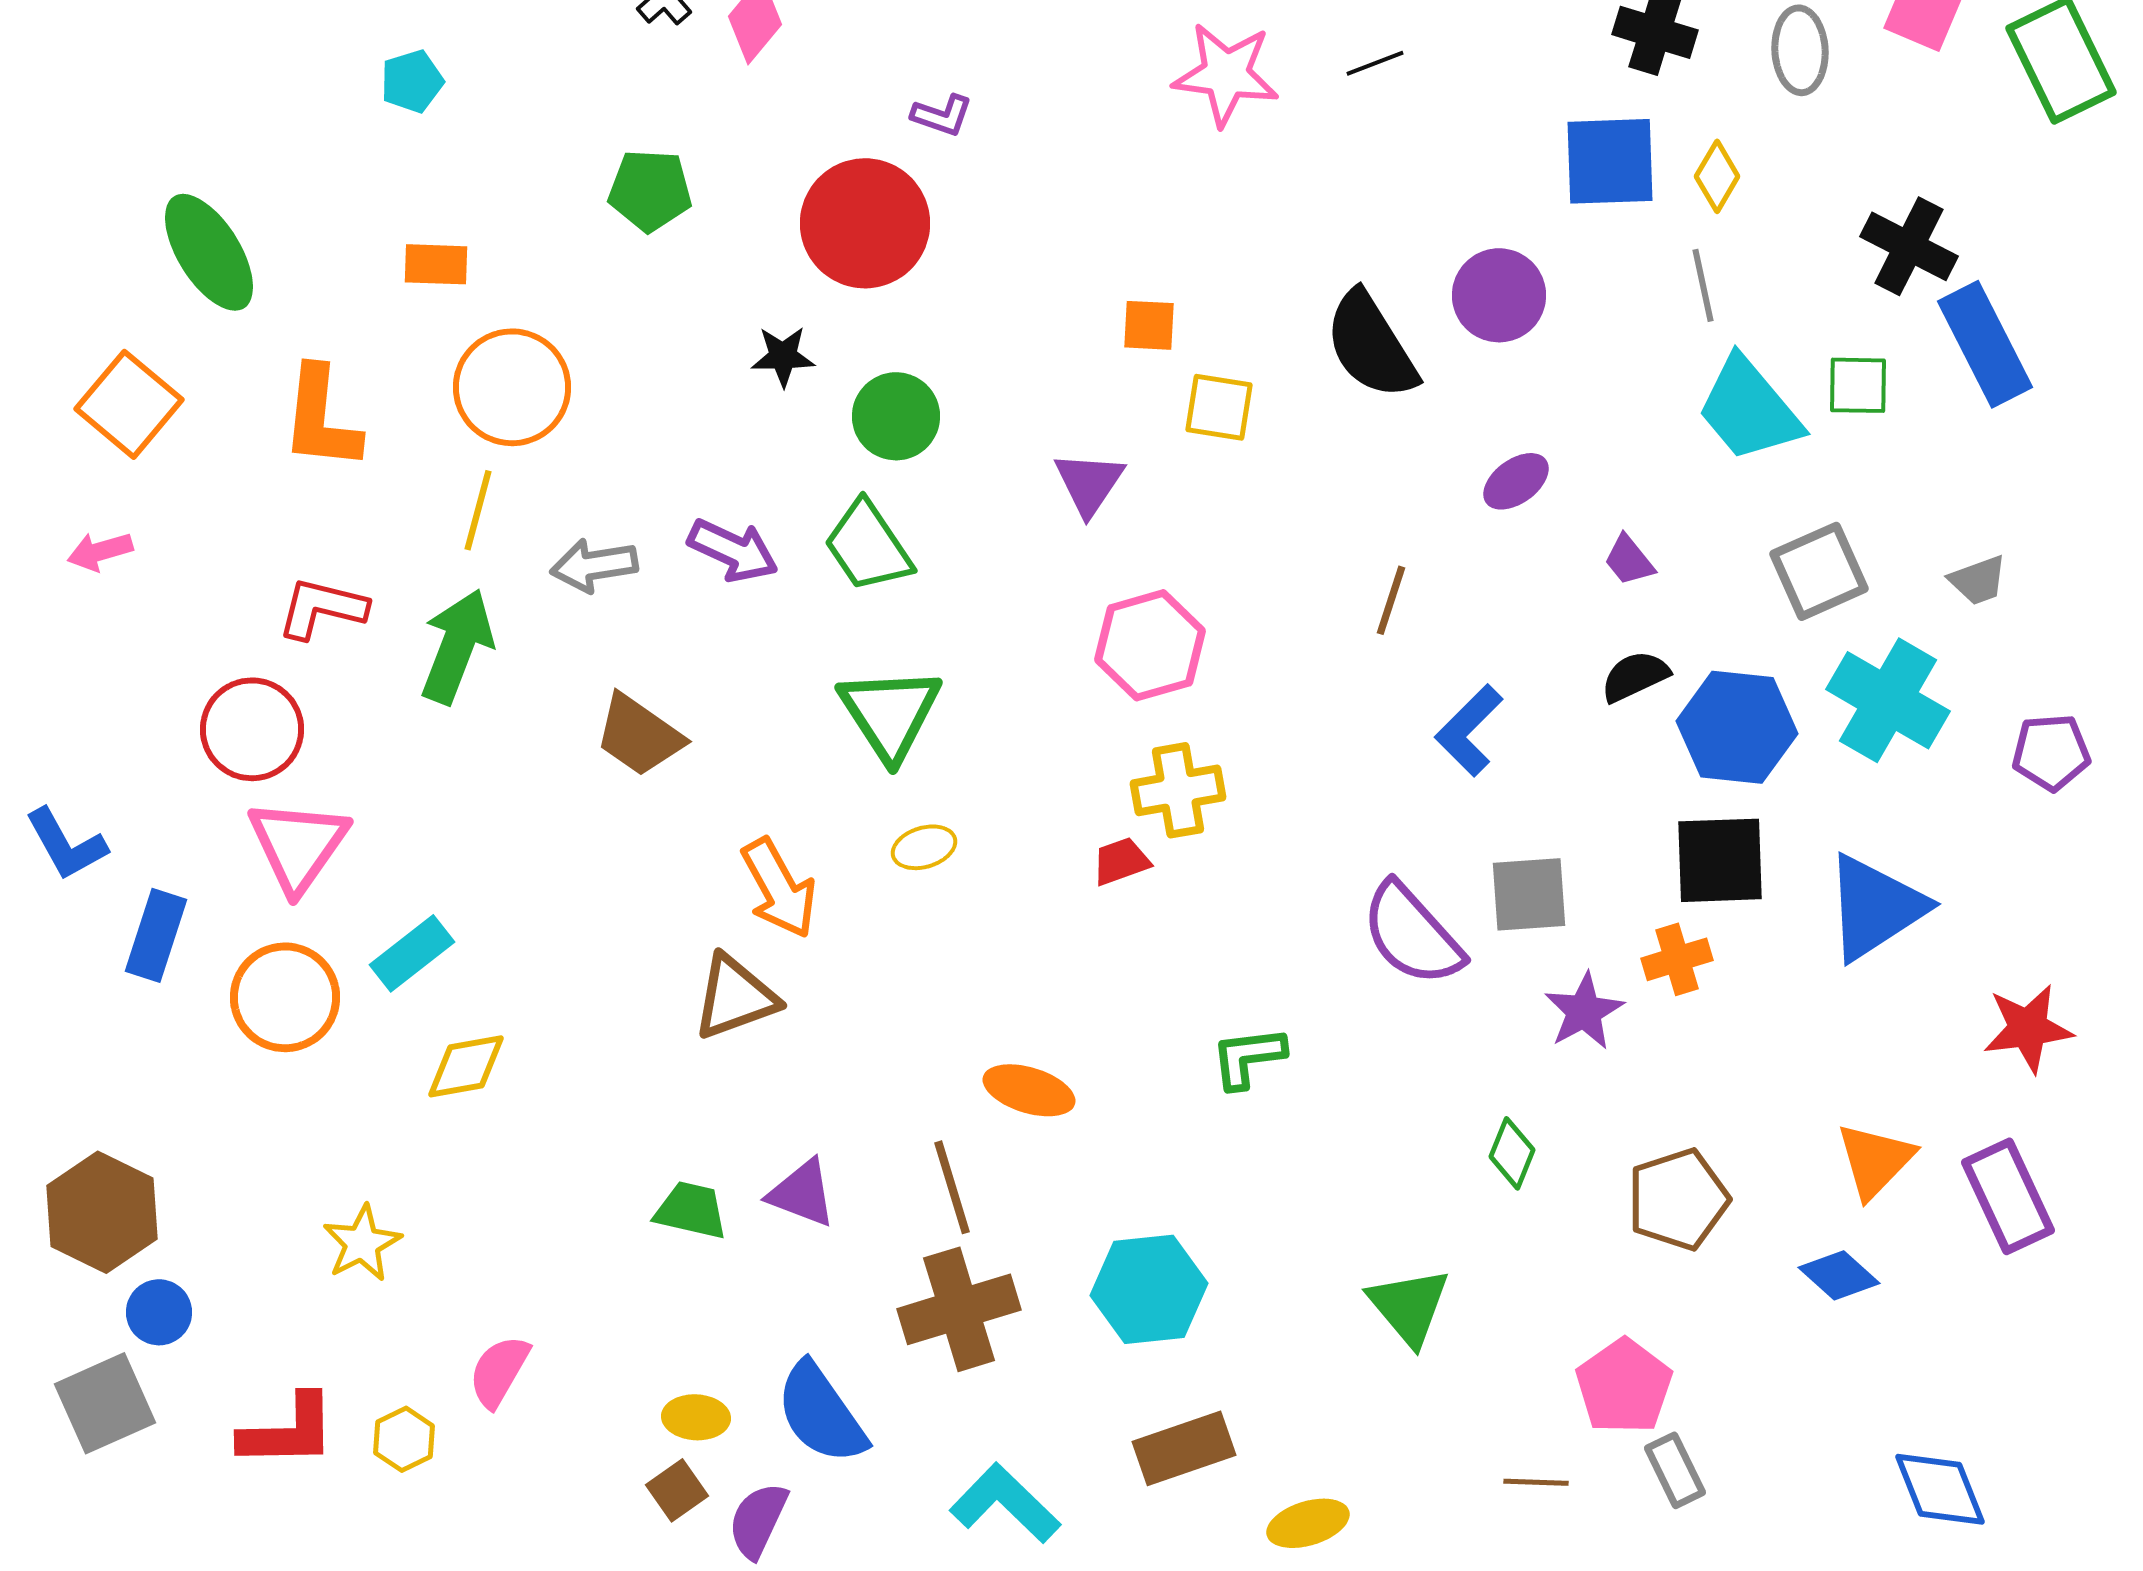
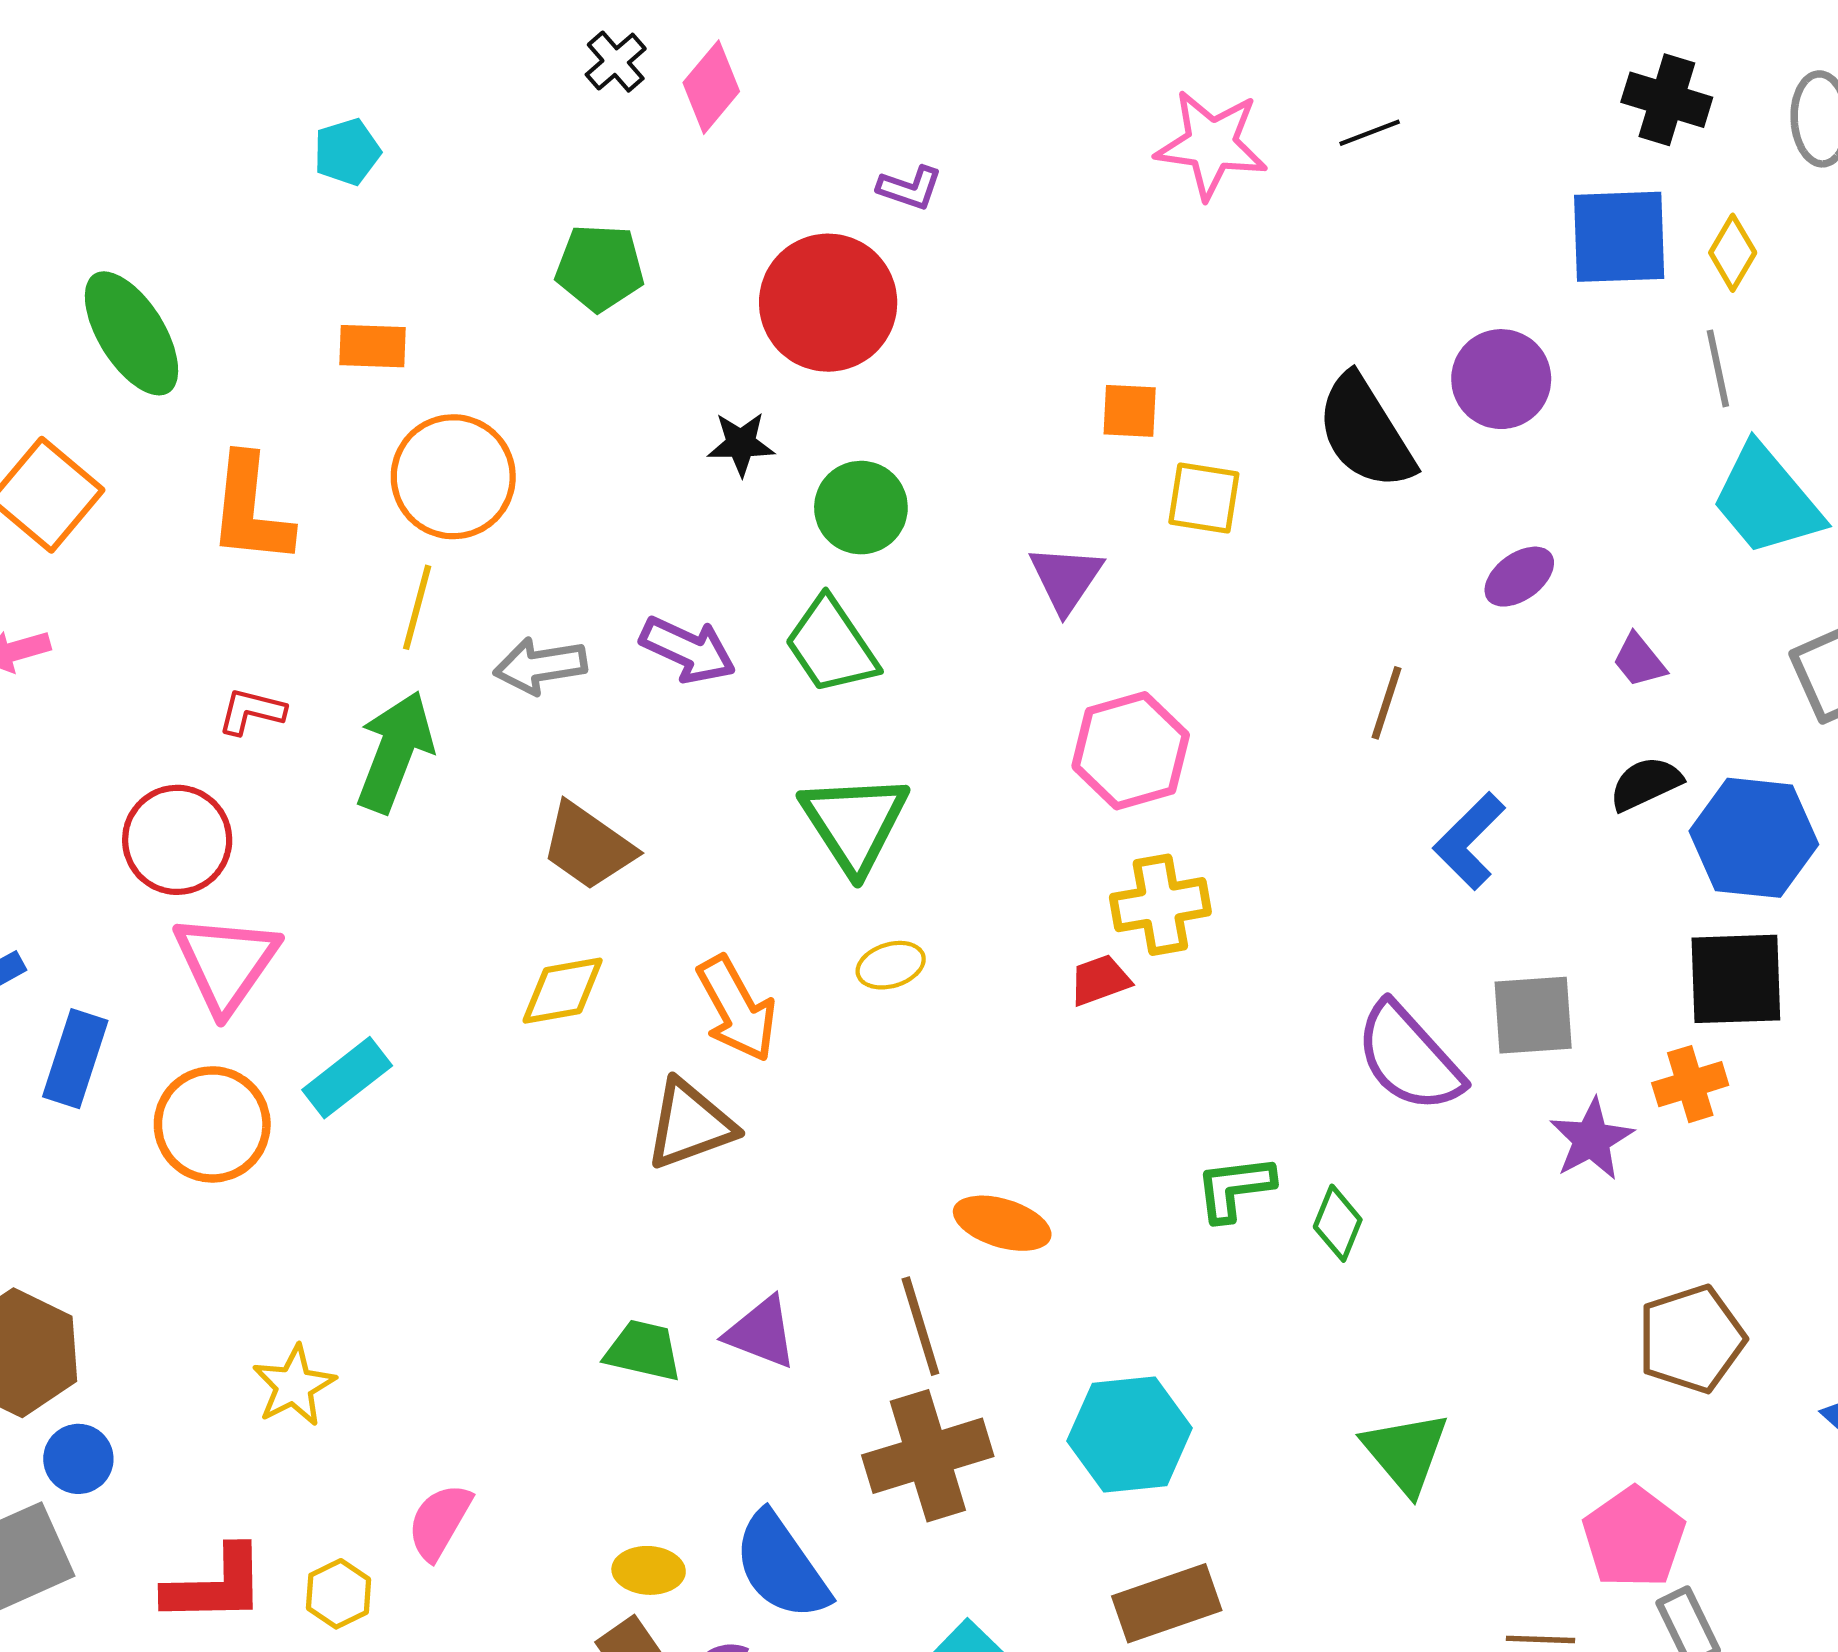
red L-shape: (322, 608) -> (251, 711), size x0.7
yellow diamond: (466, 1066) -> (563, 991), moved
green diamond: (1512, 1153) -> (1338, 1223), moved

